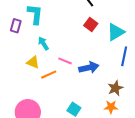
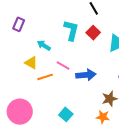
cyan L-shape: (35, 14) -> (71, 30), moved
cyan arrow: (43, 43) -> (44, 45), turned -32

